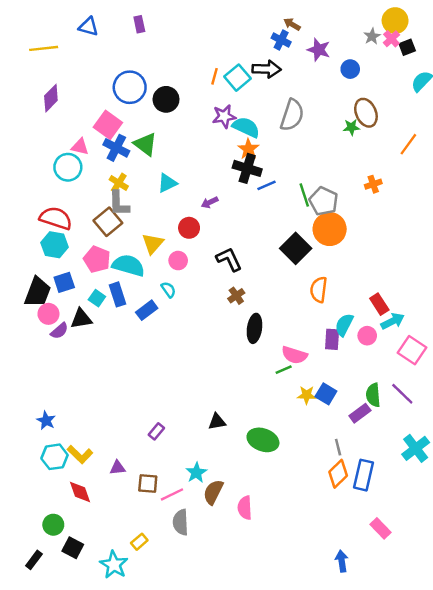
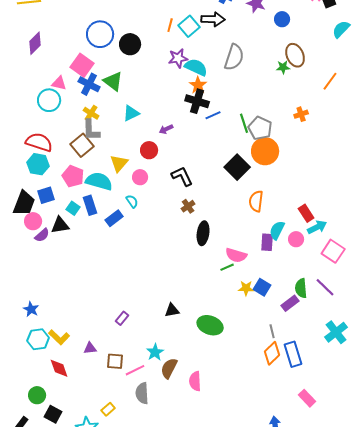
blue rectangle: (364, 475) -> (293, 354), turned -30

